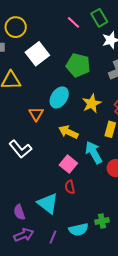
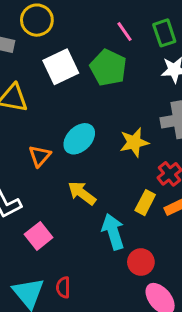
green pentagon: (78, 65) -> (108, 68), moved
yellow star: (92, 103) -> (134, 142), moved
pink square: (68, 164) -> (39, 236), moved
red semicircle: (70, 187) -> (63, 287), moved

